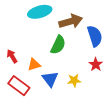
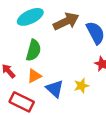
green semicircle: (58, 45) -> (34, 50), moved

